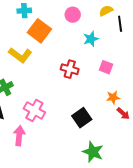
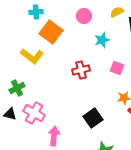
red cross: (70, 69) -> (81, 70), turned -30
pink cross: (34, 111) -> (34, 113), moved
pink arrow: (19, 136) -> (54, 136), moved

